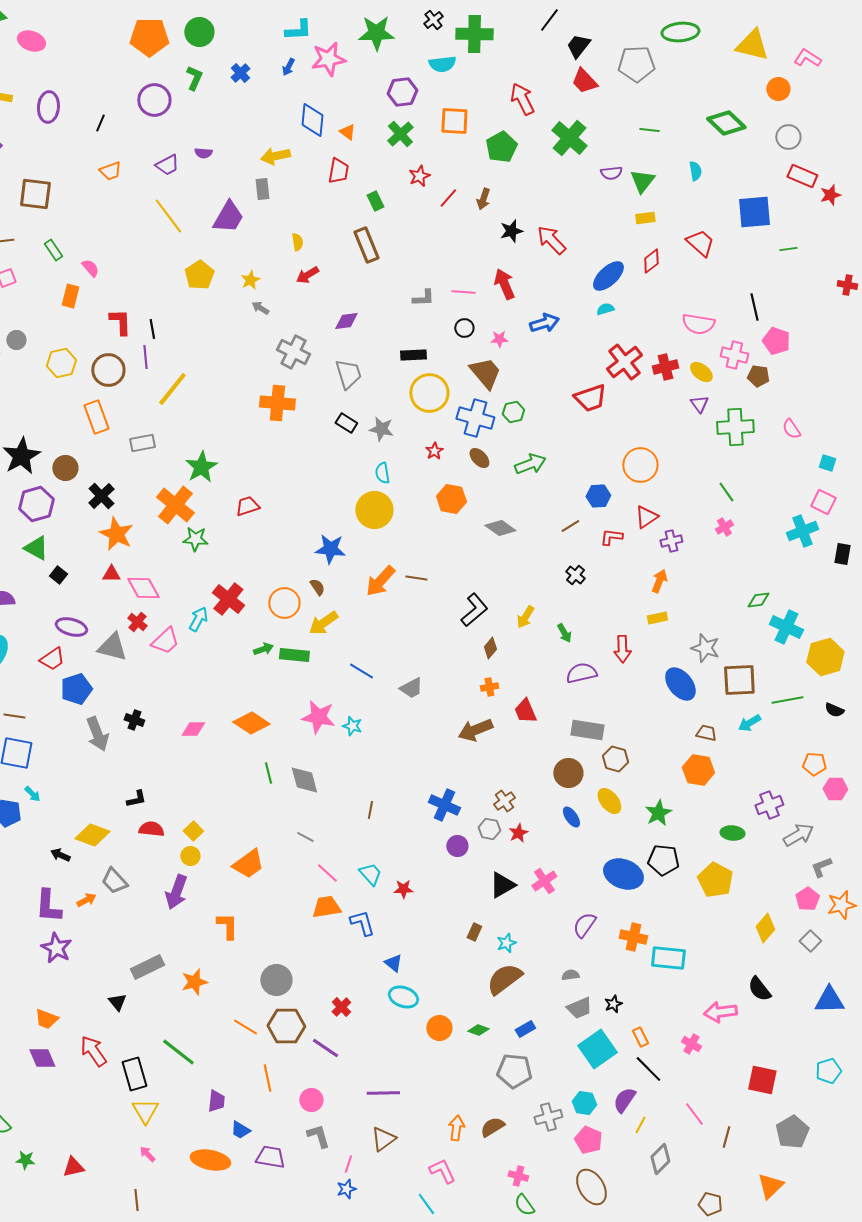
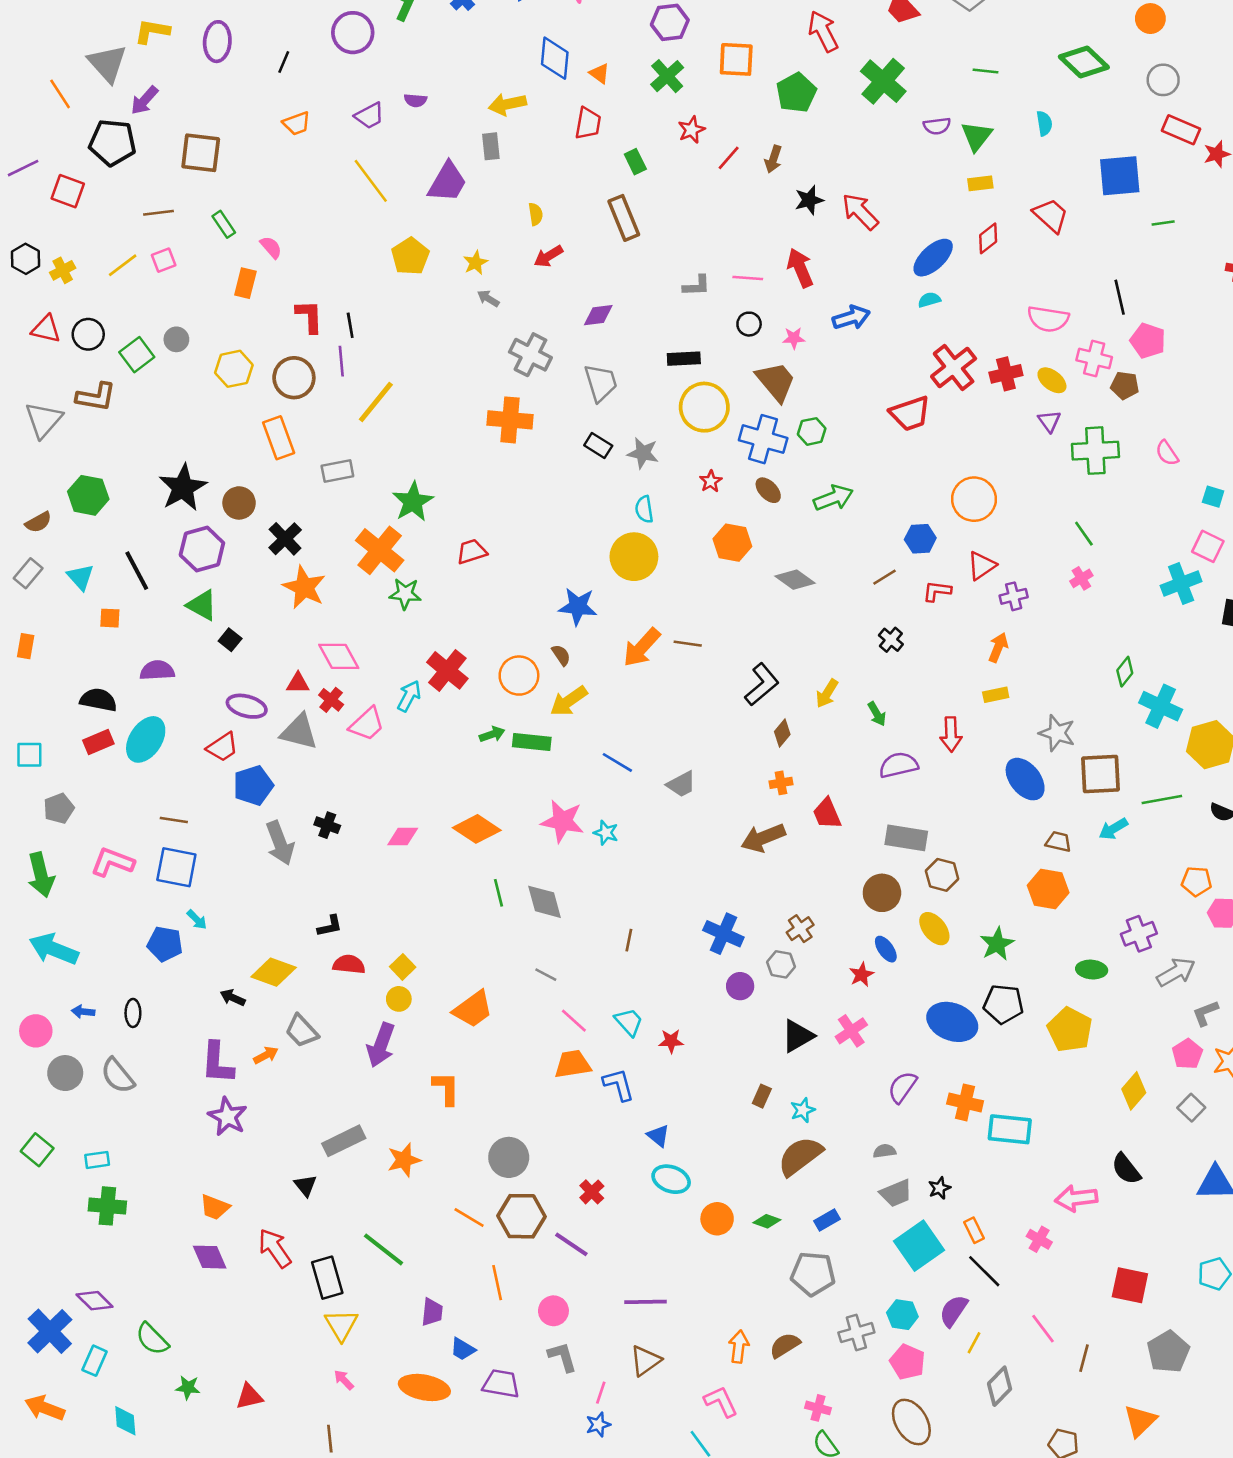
red triangle: (111, 574) -> (298, 683), moved
green diamond: (758, 600) -> (1125, 672), turned -45
red star: (518, 833) -> (862, 975), moved

